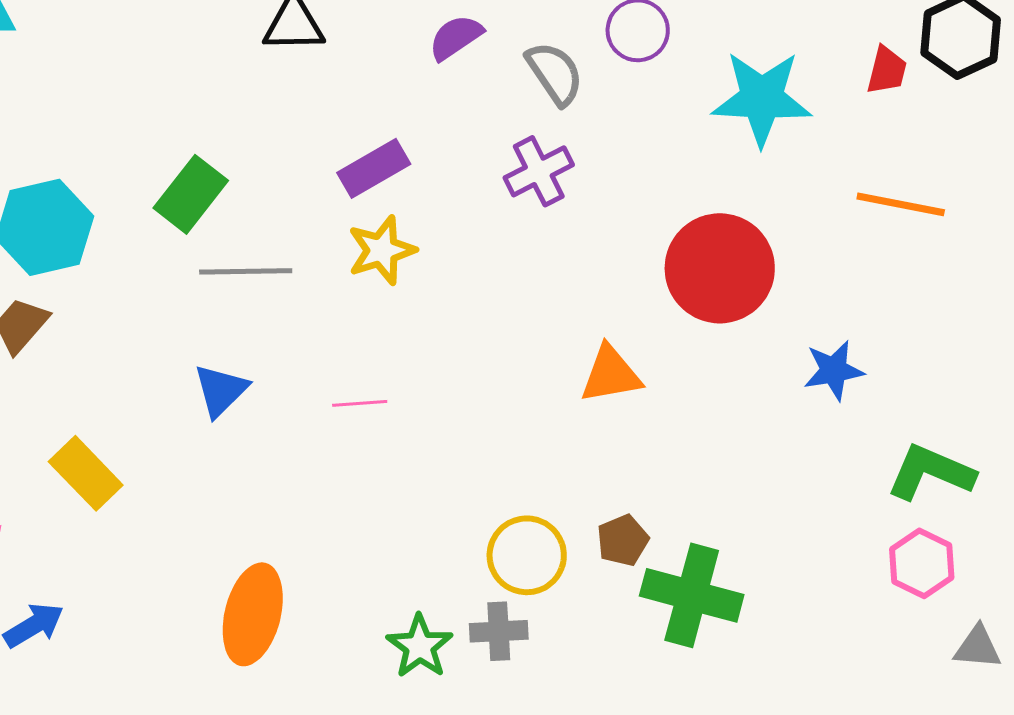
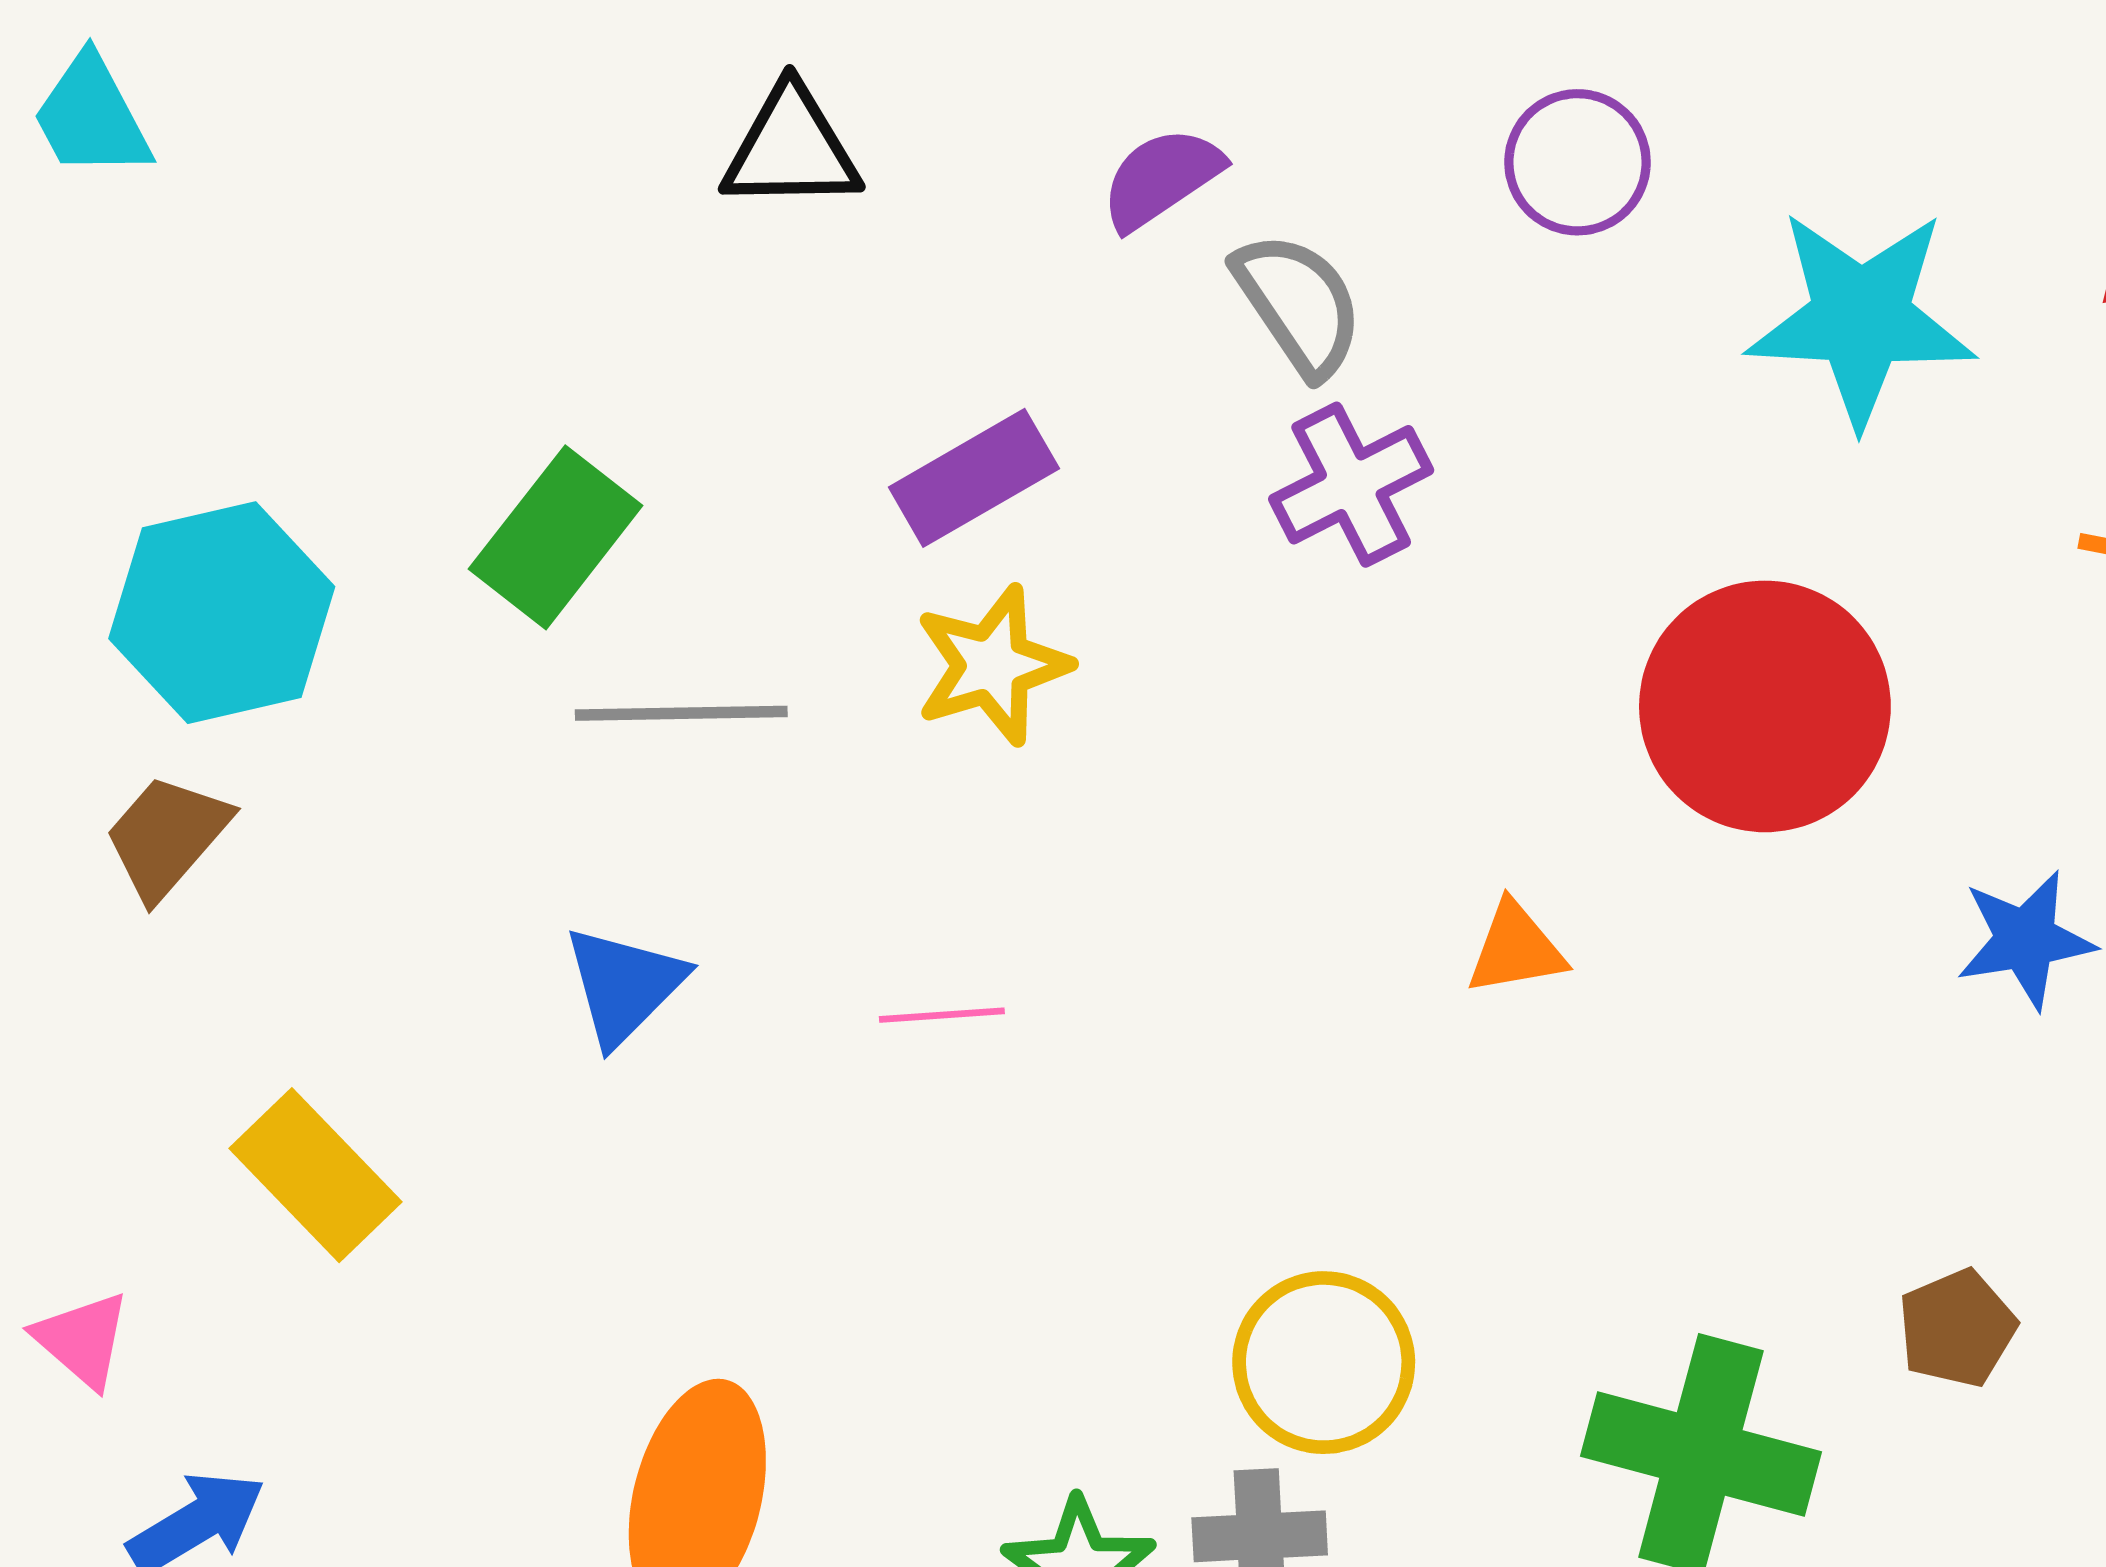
gray semicircle: (555, 73) -> (1299, 304), moved
orange triangle: (611, 374) -> (1516, 949), size x0.7
brown pentagon: (623, 540) -> (1957, 1328), moved

